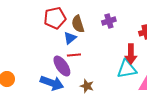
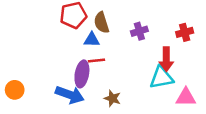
purple cross: (109, 21) -> (139, 31), moved
blue triangle: (70, 38) -> (92, 40), turned 40
purple ellipse: (62, 66) -> (82, 74), turned 45

